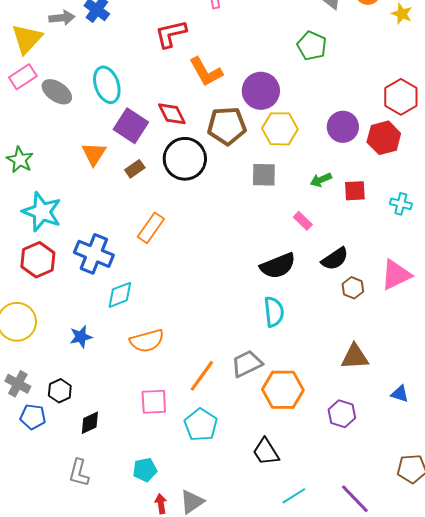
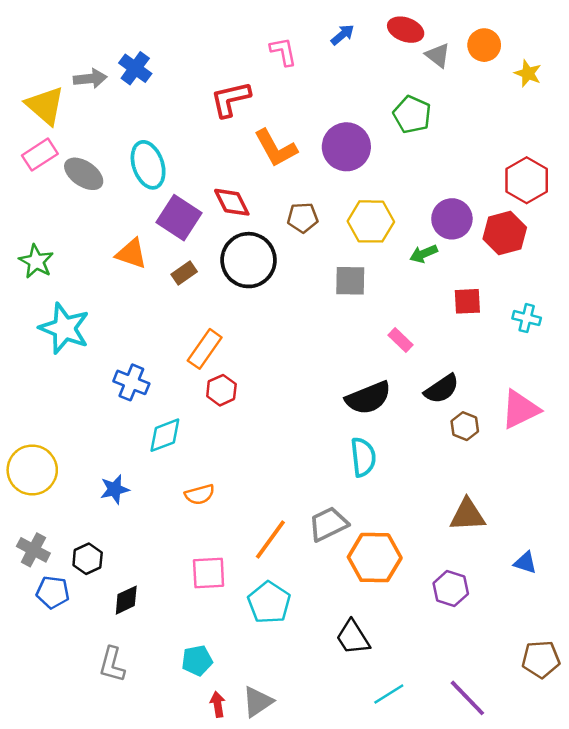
yellow triangle: (27, 39) -> (45, 106), turned -32
purple circle: (261, 91) -> (346, 147), moved
brown pentagon: (227, 126) -> (303, 218), size x0.6
orange triangle: (94, 154) -> (131, 254), turned -44
green arrow: (321, 180) -> (424, 254), moved
blue cross: (94, 254) -> (131, 382), size x0.7
red hexagon: (38, 260) -> (221, 390), moved, size x0.7
orange semicircle: (147, 341) -> (200, 494), size x0.7

